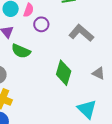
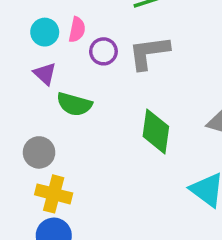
gray L-shape: (81, 33) -> (149, 53), moved, turned -40

